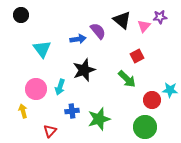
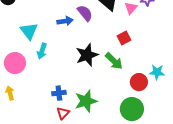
black star: (84, 70) -> (87, 55), moved
cyan arrow: (60, 87) -> (42, 51), moved
pink circle: (36, 89) -> (15, 63), moved
red triangle: (50, 131) -> (63, 113), moved

